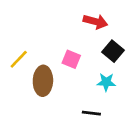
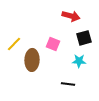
black square: (113, 51) -> (84, 38), turned 35

